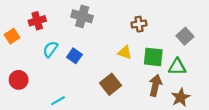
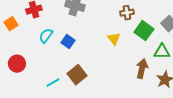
yellow triangle: (125, 53) -> (114, 39), turned 32
green square: (153, 57) -> (144, 31), moved, turned 30
brown square: (111, 84) -> (77, 75), moved

